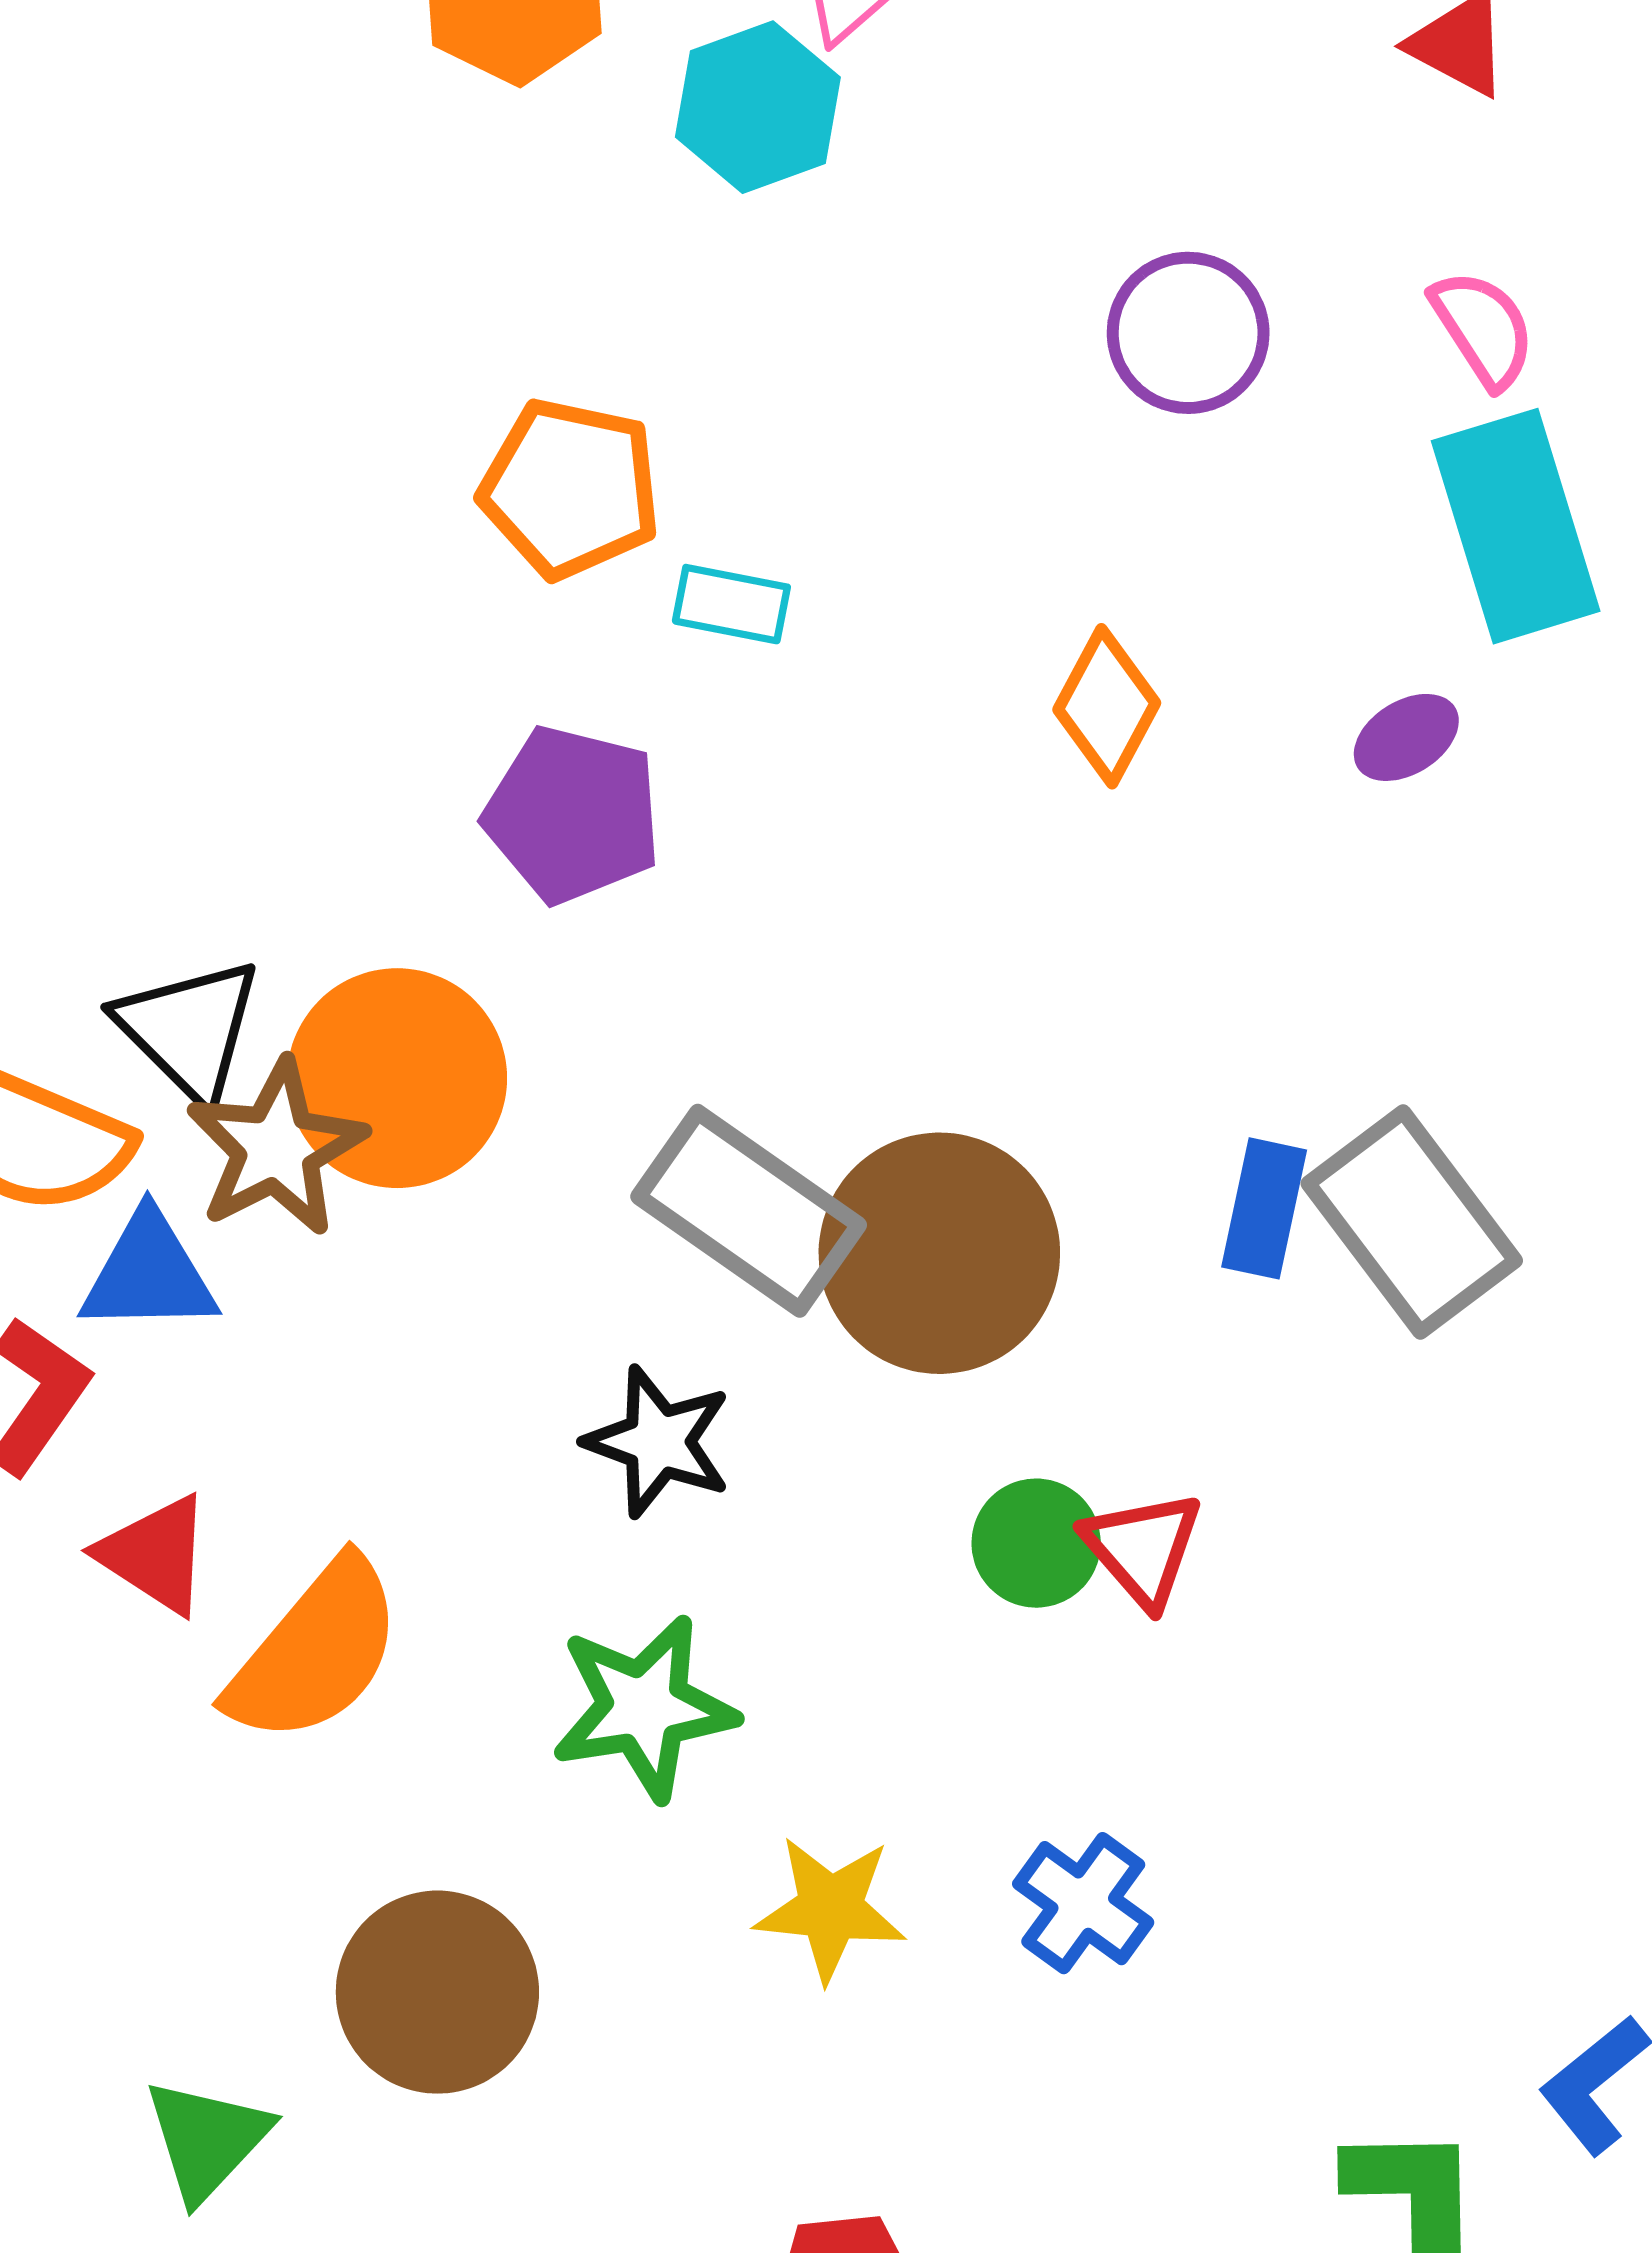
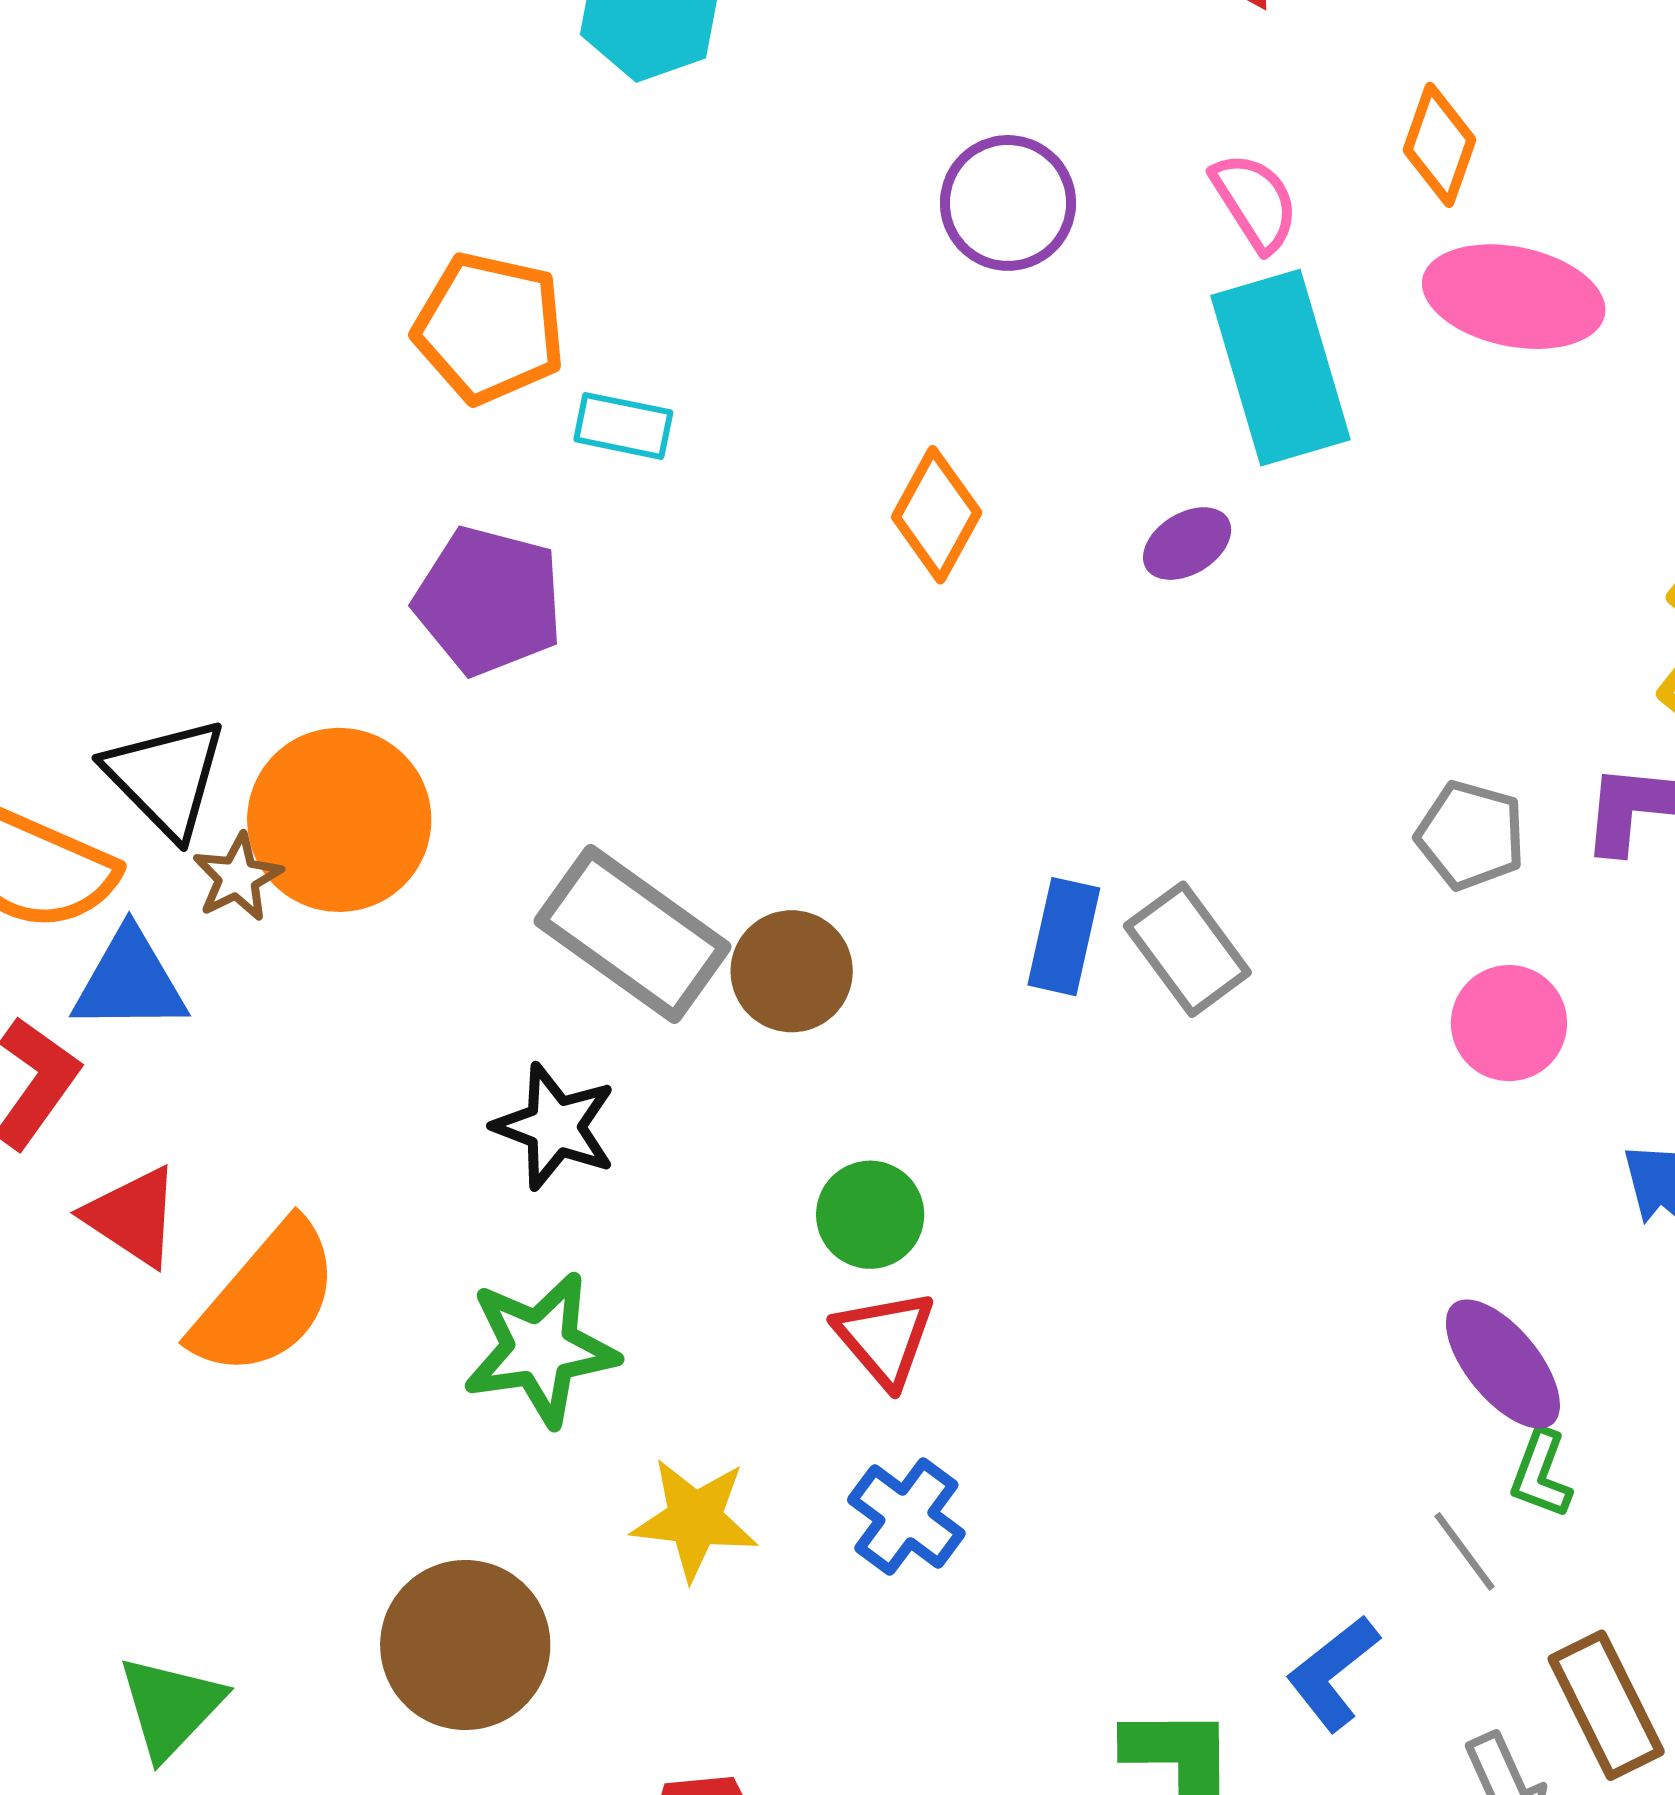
brown star: (276, 1148) -> (237, 877), size x0.6
gray rectangle: (1412, 1222) -> (1187, 949), size x0.7
brown circle: (939, 1253) -> (792, 971), size x0.6
red triangle: (1143, 1548) -> (885, 1338), moved
brown circle: (437, 1992) -> (465, 1645), moved

